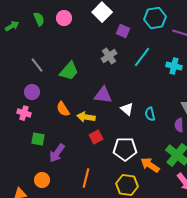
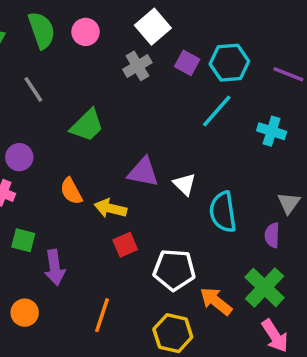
cyan hexagon: (155, 18) -> (229, 63), moved
green semicircle: (39, 19) -> (42, 30), size x1.5
gray cross: (109, 56) -> (137, 66), moved
gray line: (37, 65) -> (33, 89), moved
white triangle: (127, 109) -> (185, 184), moved
cyan semicircle: (150, 114) -> (223, 212), size x1.6
purple arrow: (57, 153) -> (55, 267), turned -48

